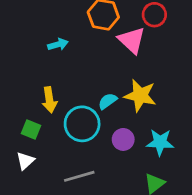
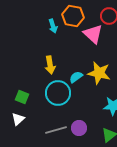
cyan arrow: (58, 44) -> (53, 26), moved, turned 88
yellow arrow: (49, 100) -> (50, 65), moved
purple circle: (123, 139) -> (79, 128), moved

